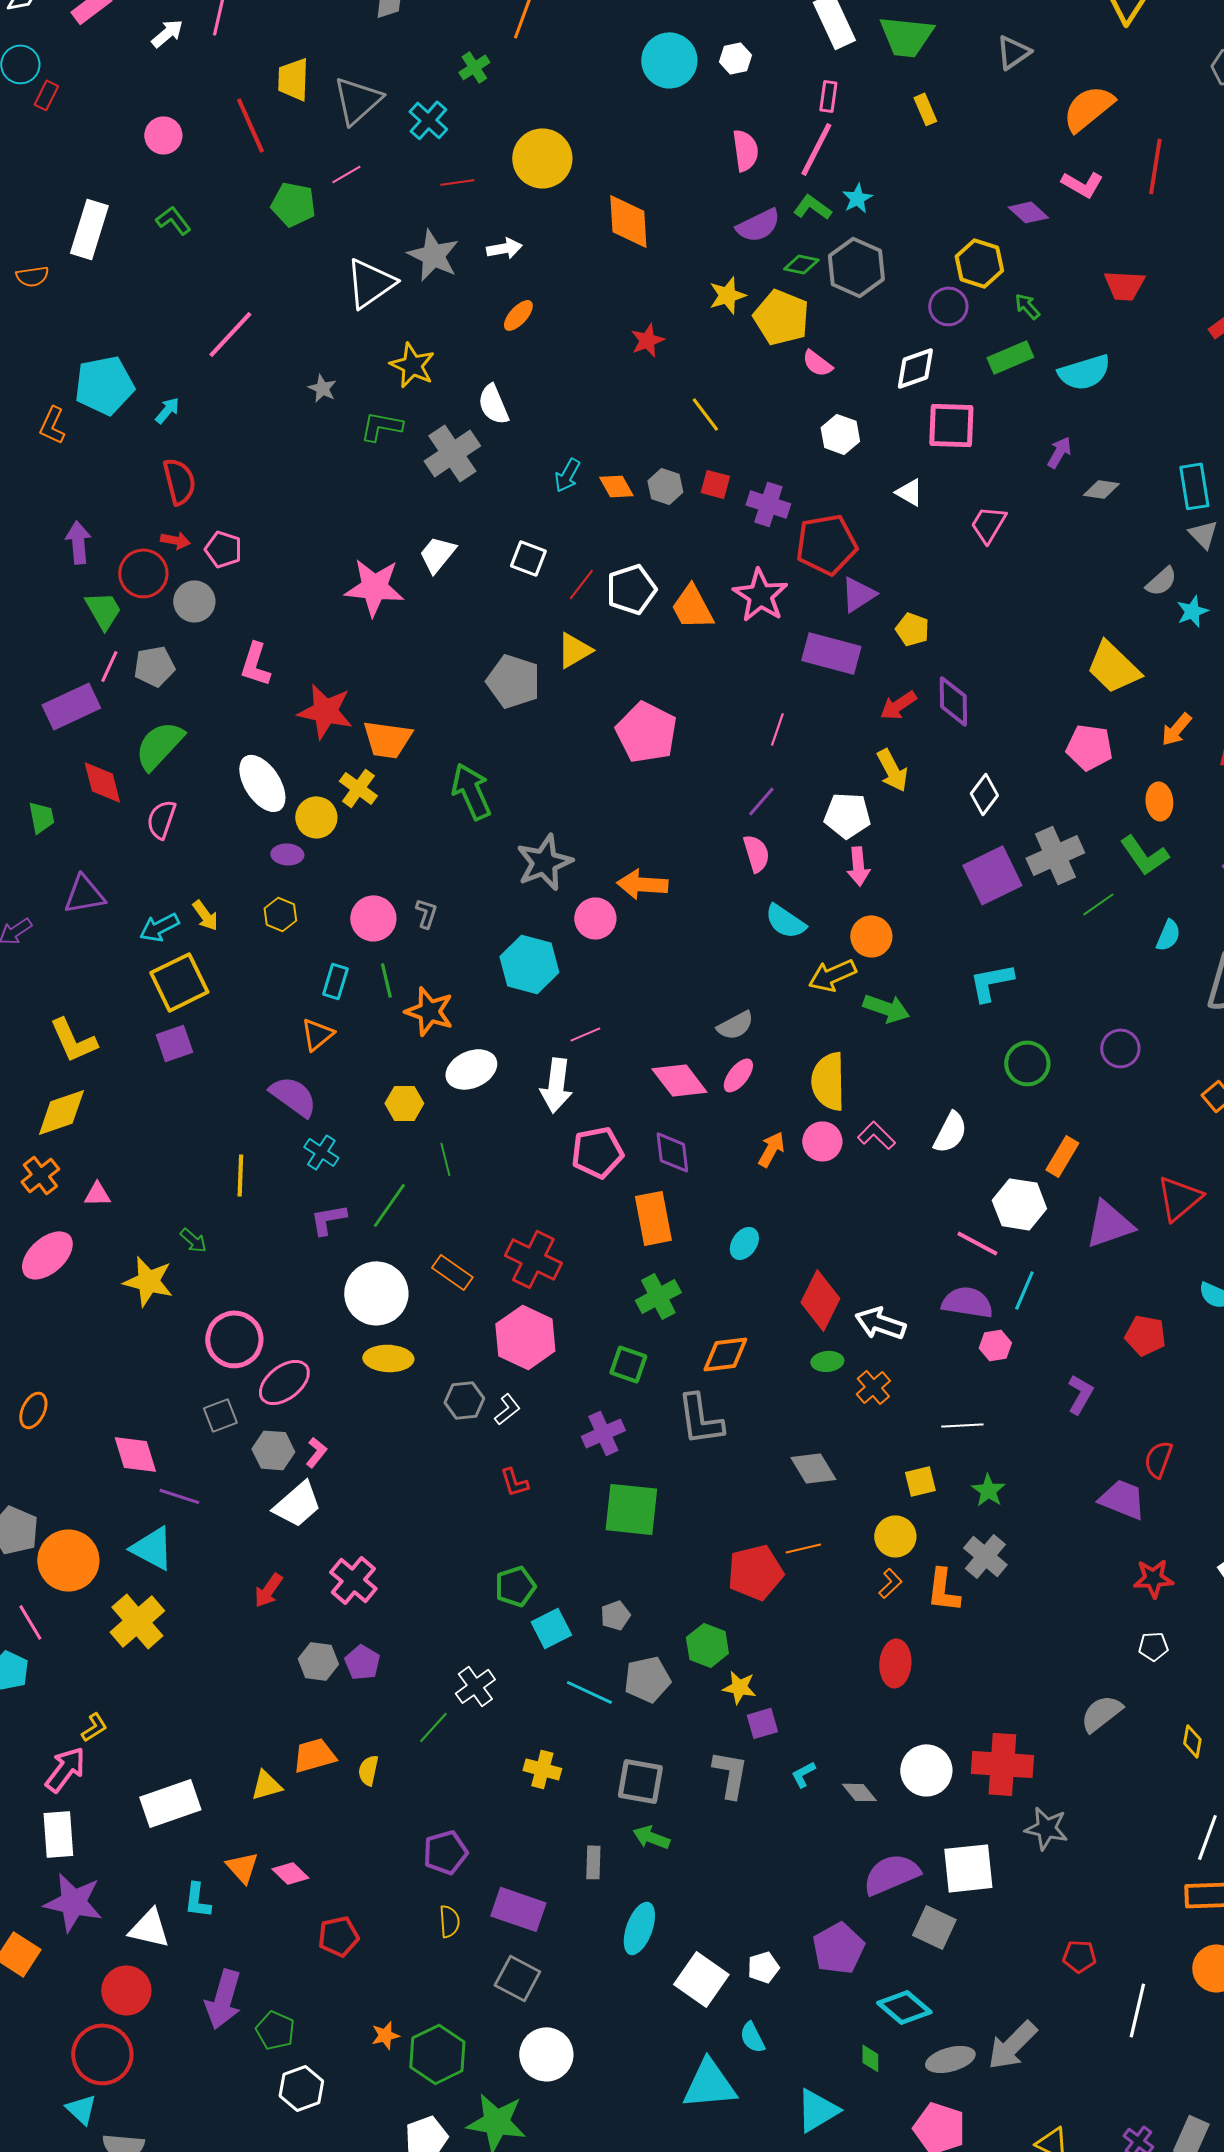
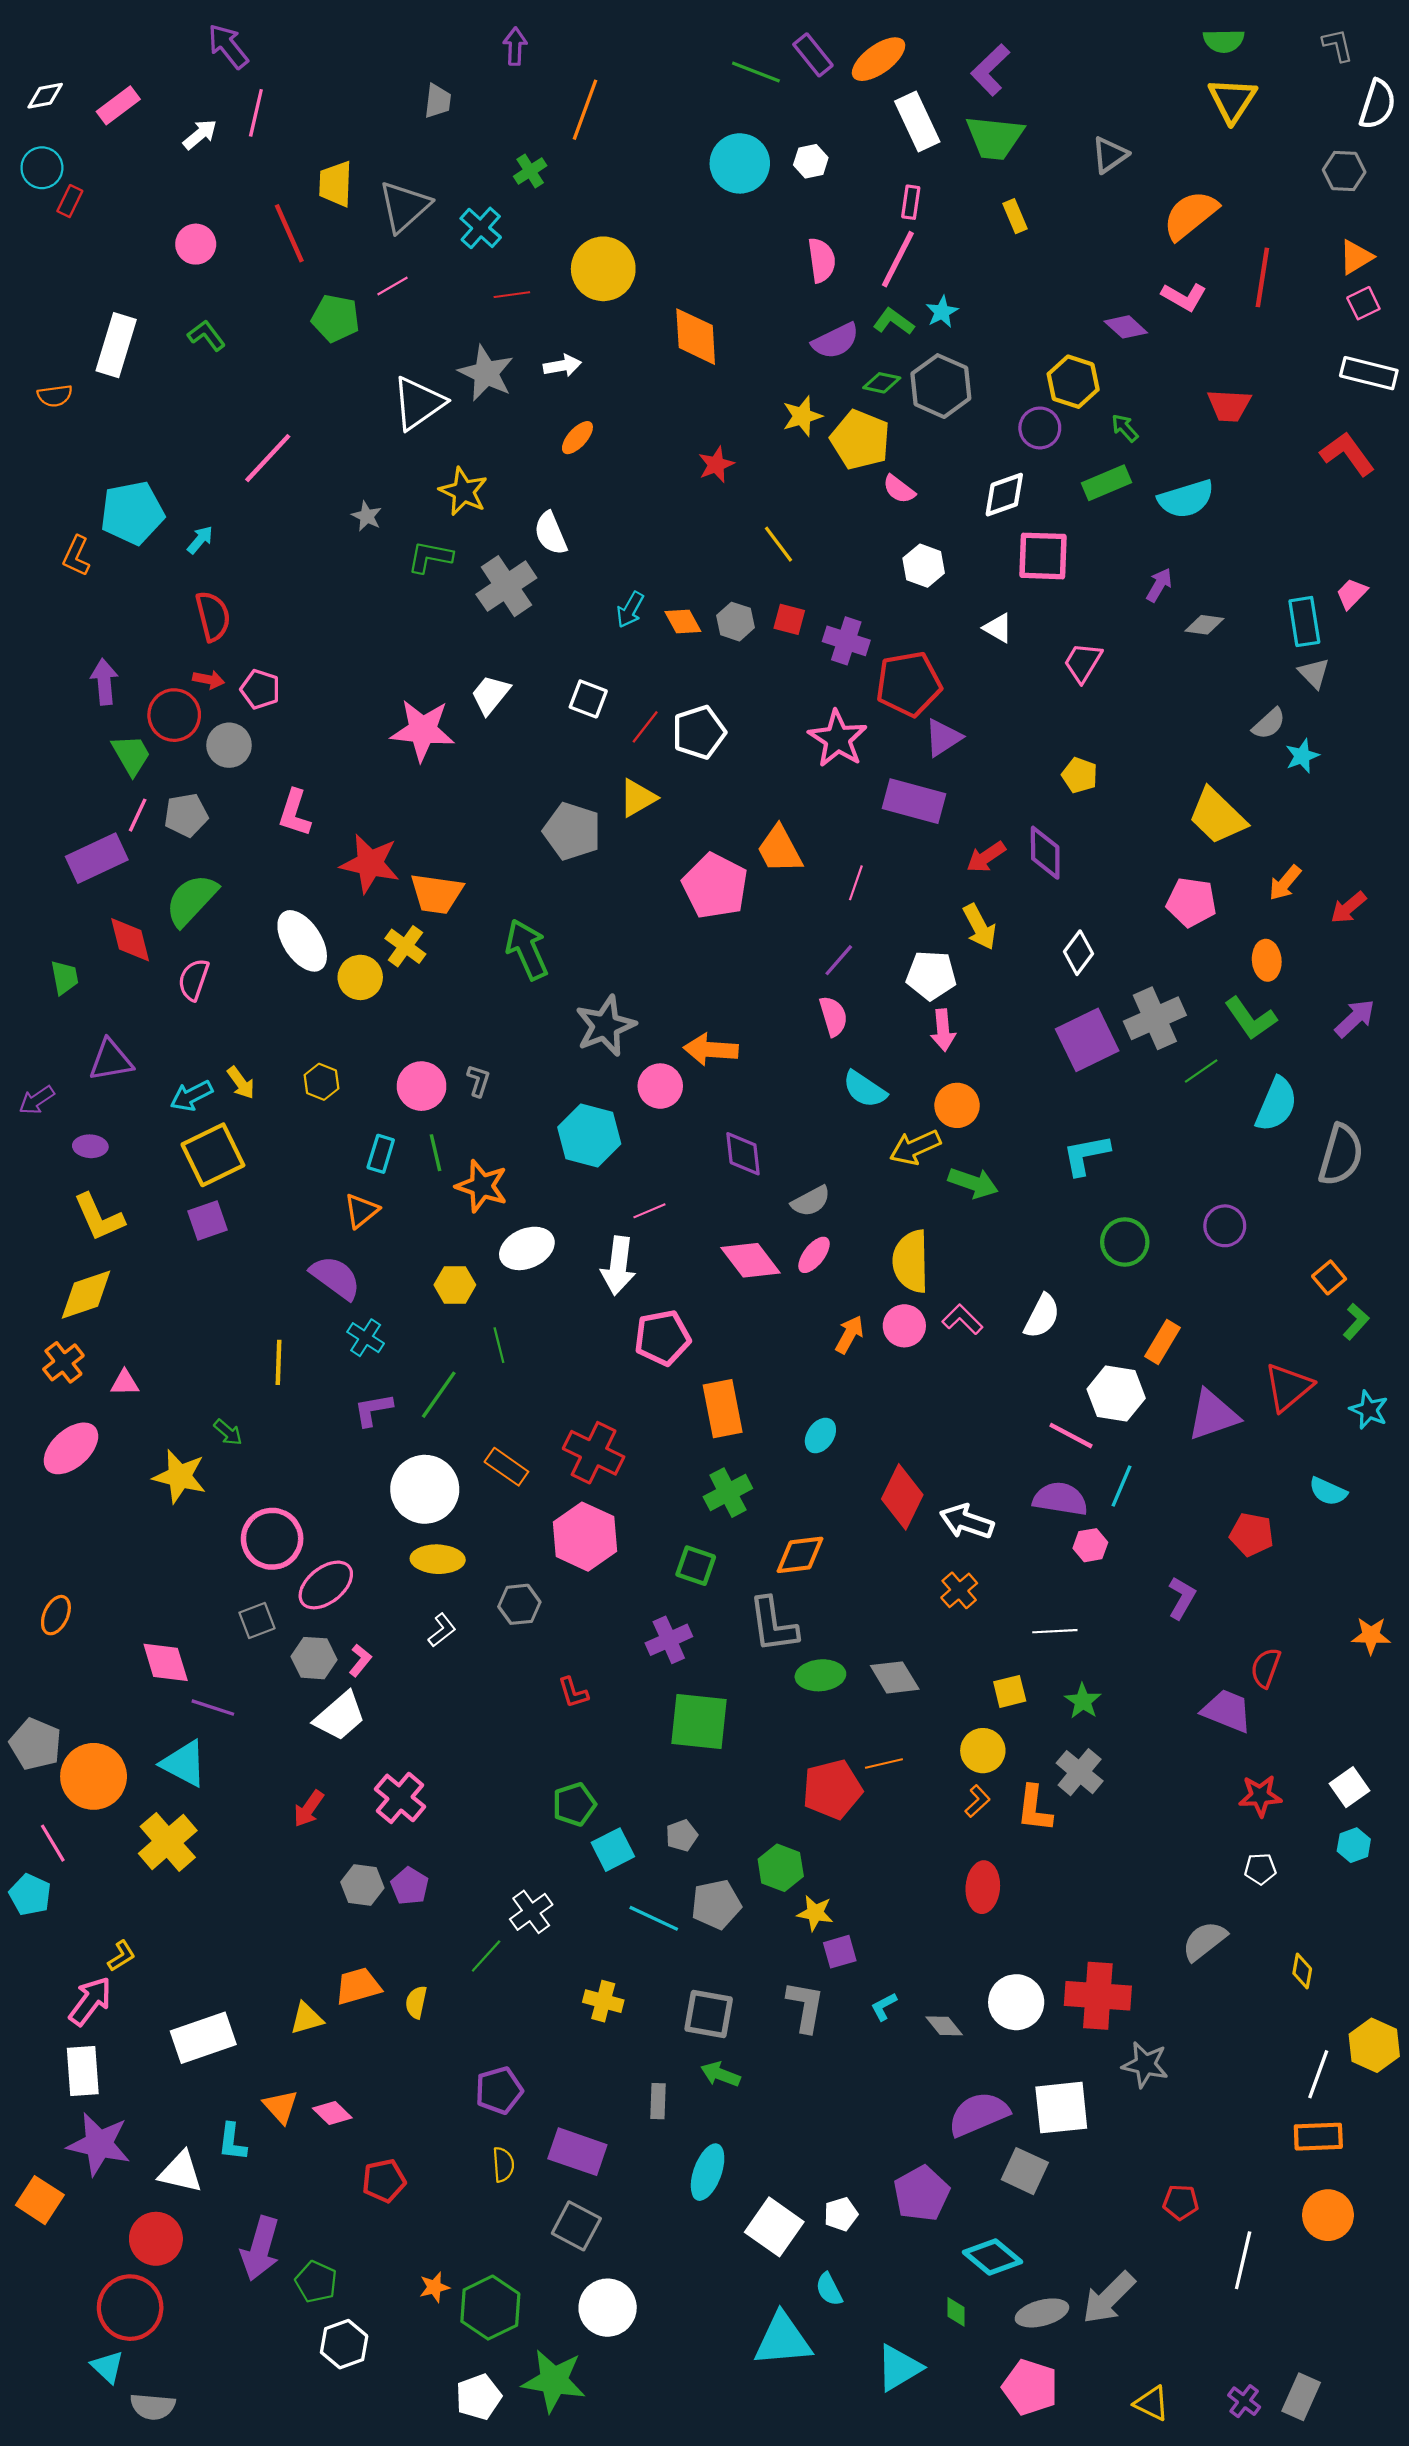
orange trapezoid: (692, 607) -> (780, 849), moved
yellow pentagon: (912, 629) -> (1080, 775), moved
purple ellipse: (287, 854) -> (90, 1146), moved
cyan semicircle: (1168, 935) -> (1276, 1104), size x1.6
purple diamond: (672, 1152) -> (743, 1154), moved
green ellipse: (827, 1361) -> (820, 1675), moved, size x1.4
white L-shape: (507, 1409) -> (442, 1630), moved

